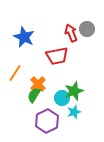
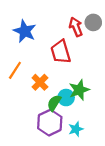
red trapezoid: (57, 56) -> (61, 52), turned 85
green semicircle: (34, 95) -> (54, 103), moved
cyan star: (74, 112) -> (76, 129), moved

